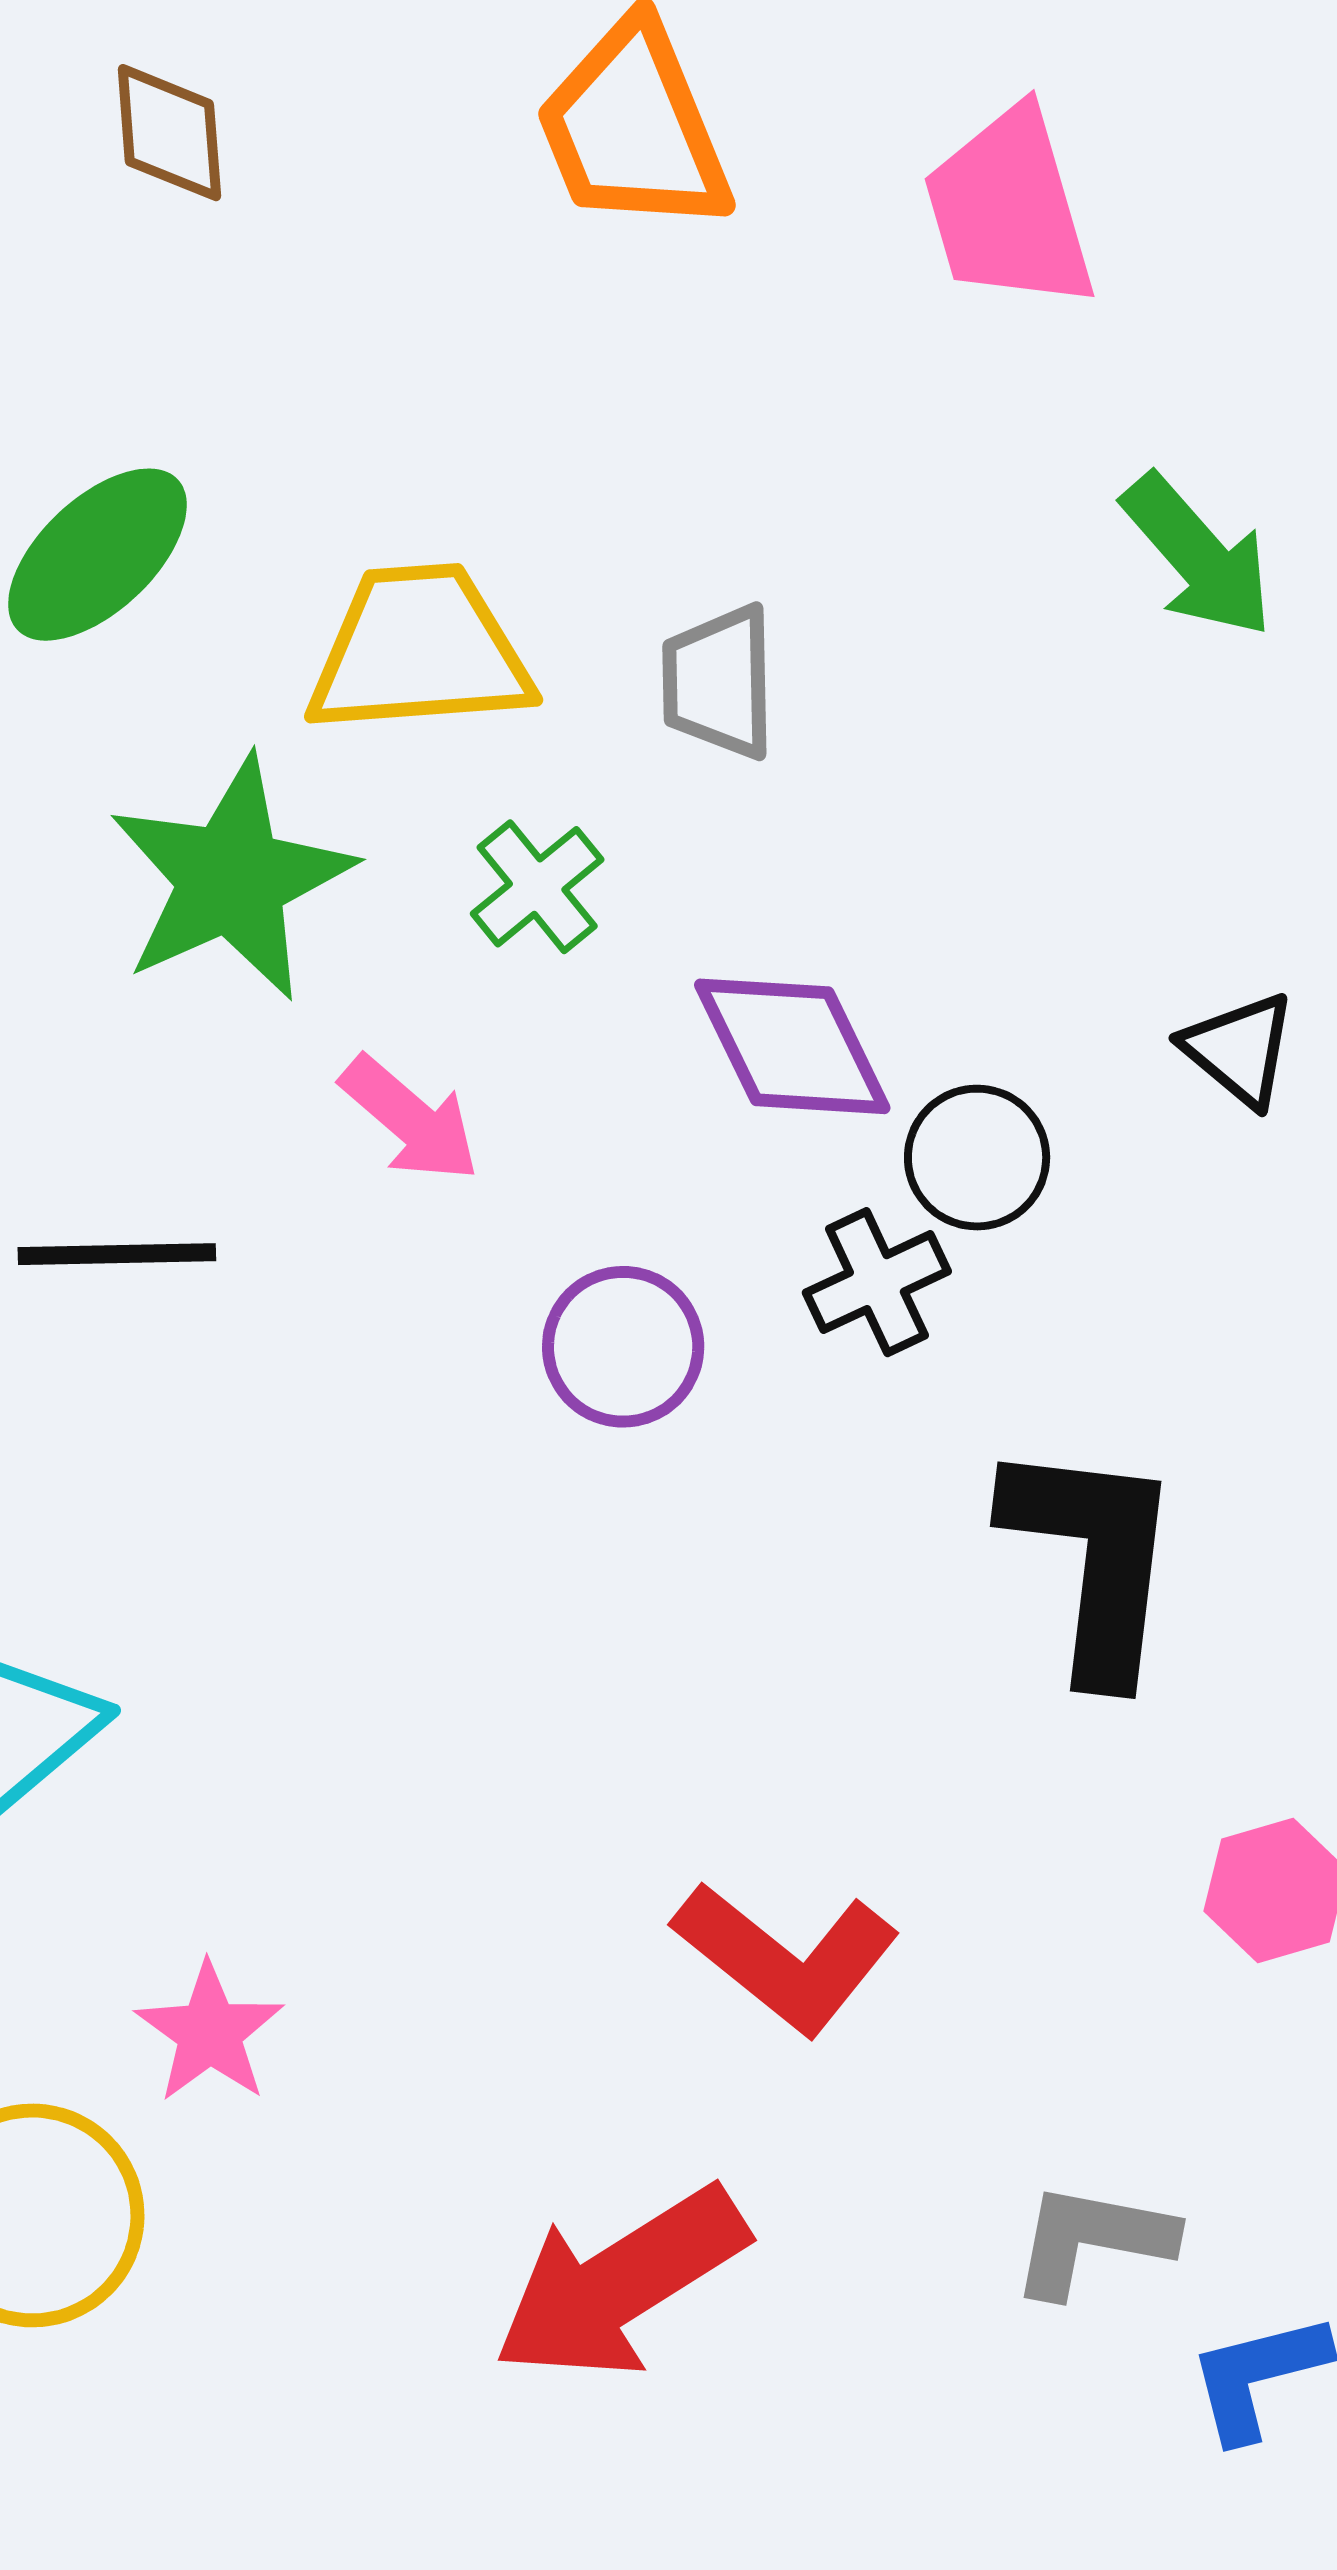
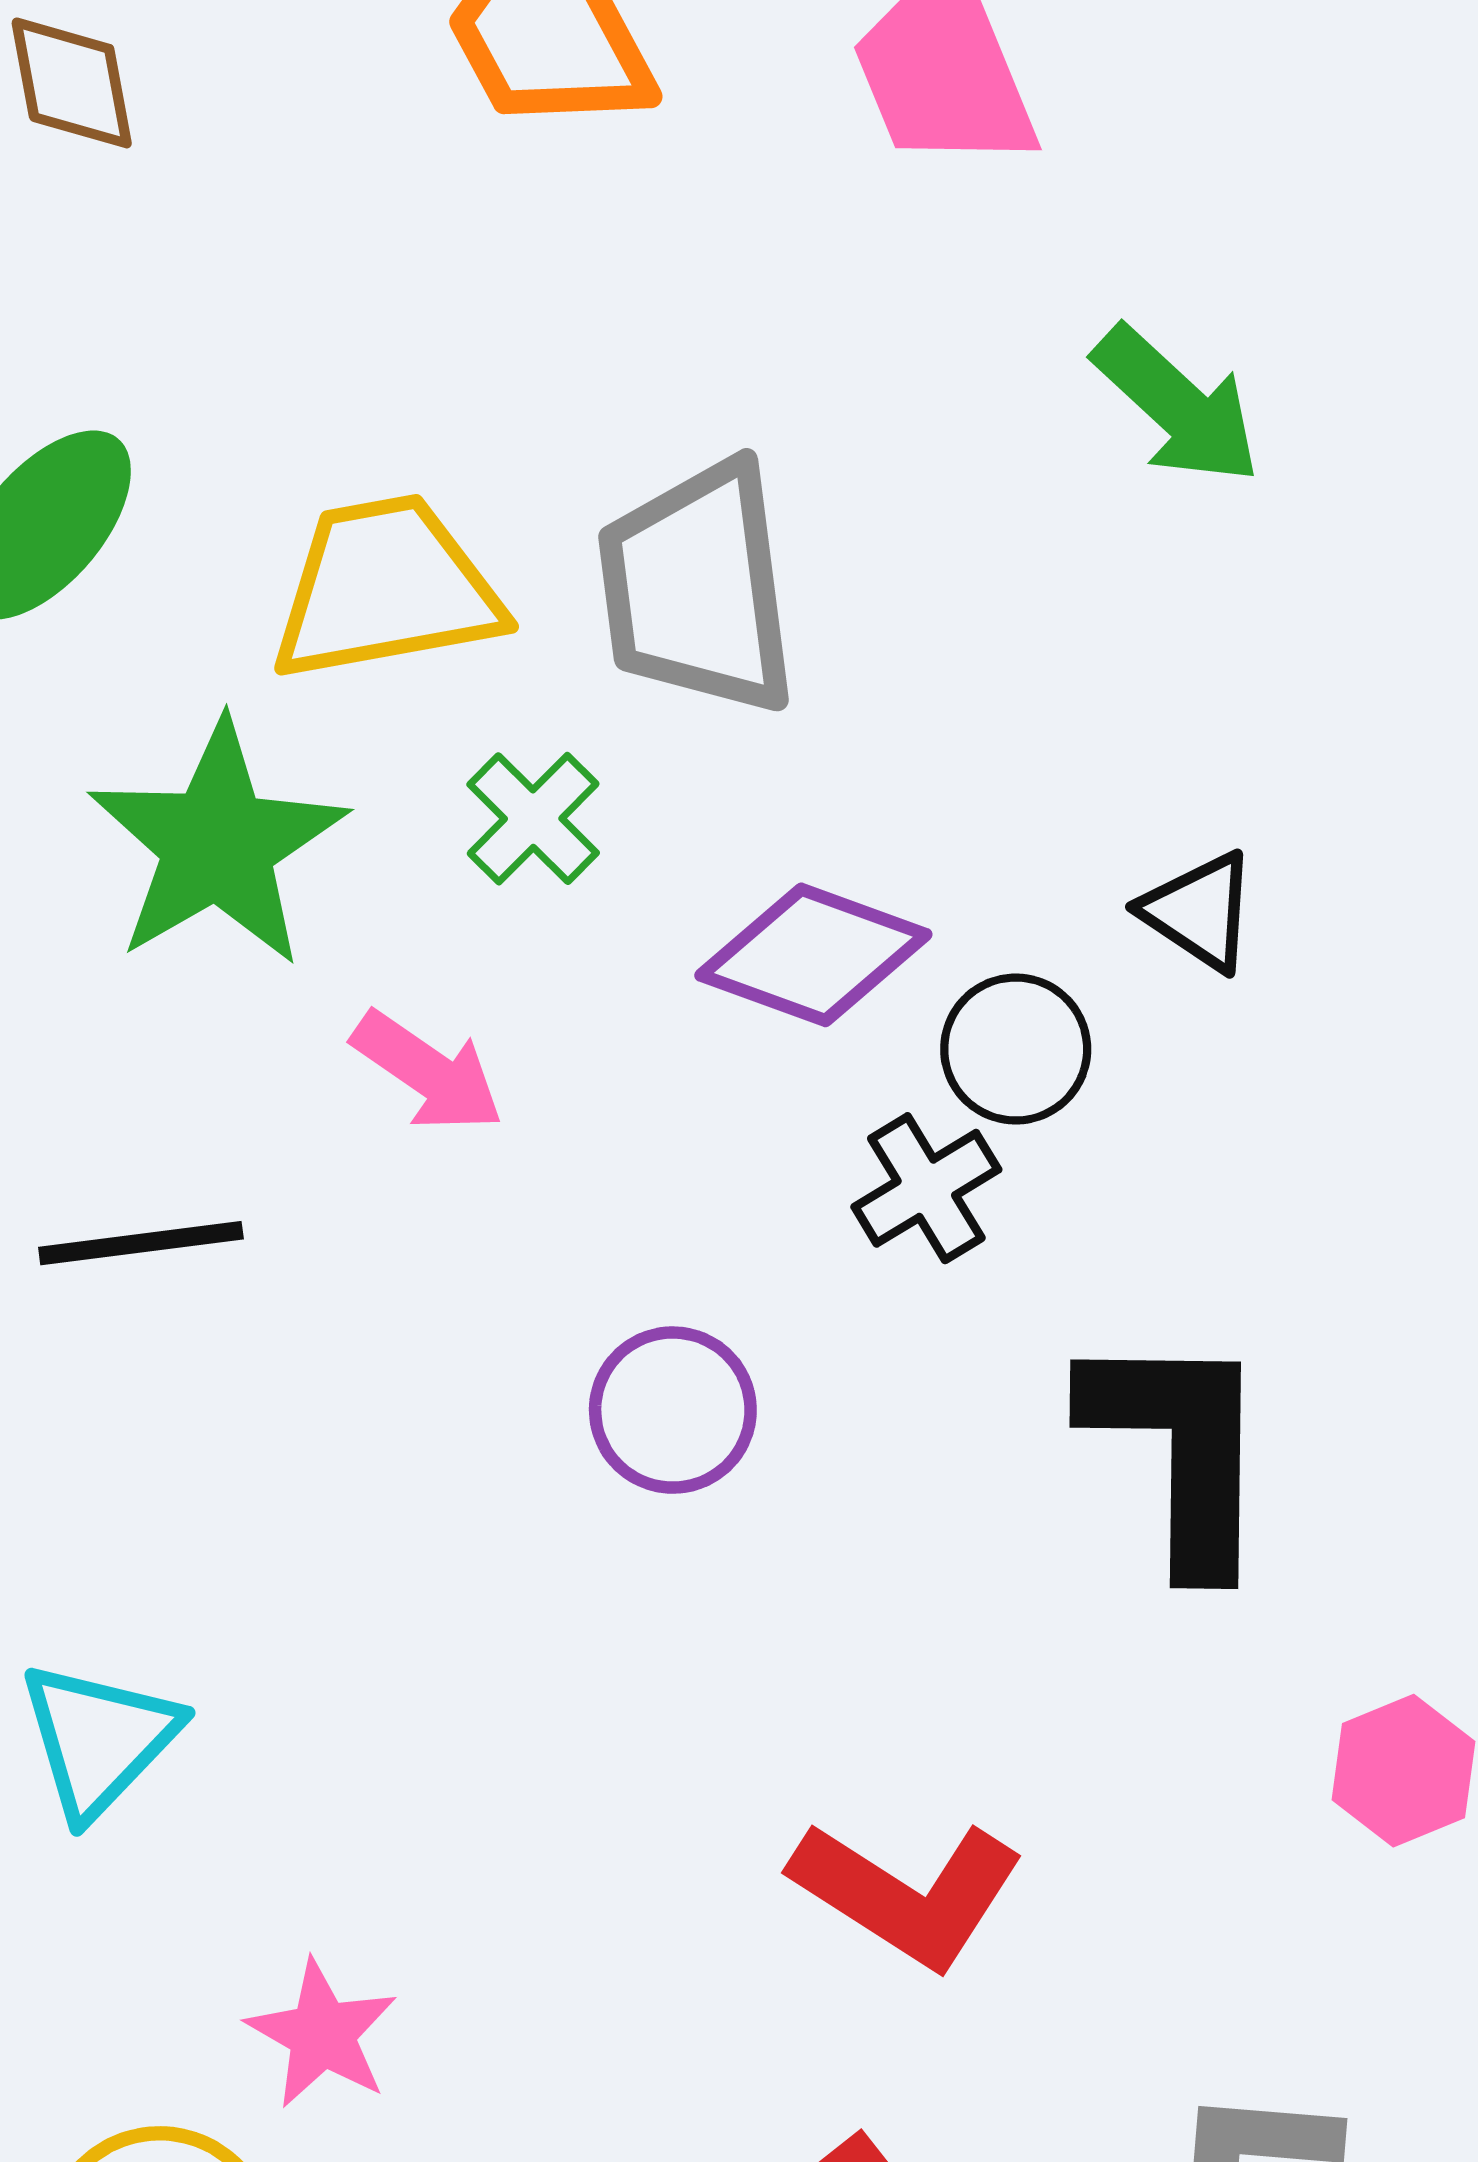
gray trapezoid: (719, 682) -> (698, 588), size x1.6
purple diamond: (792, 1046) -> (813, 955), turned -38
black triangle: (1239, 1049) -> (1199, 911), moved
purple circle: (623, 1347) -> (673, 1410), moved

